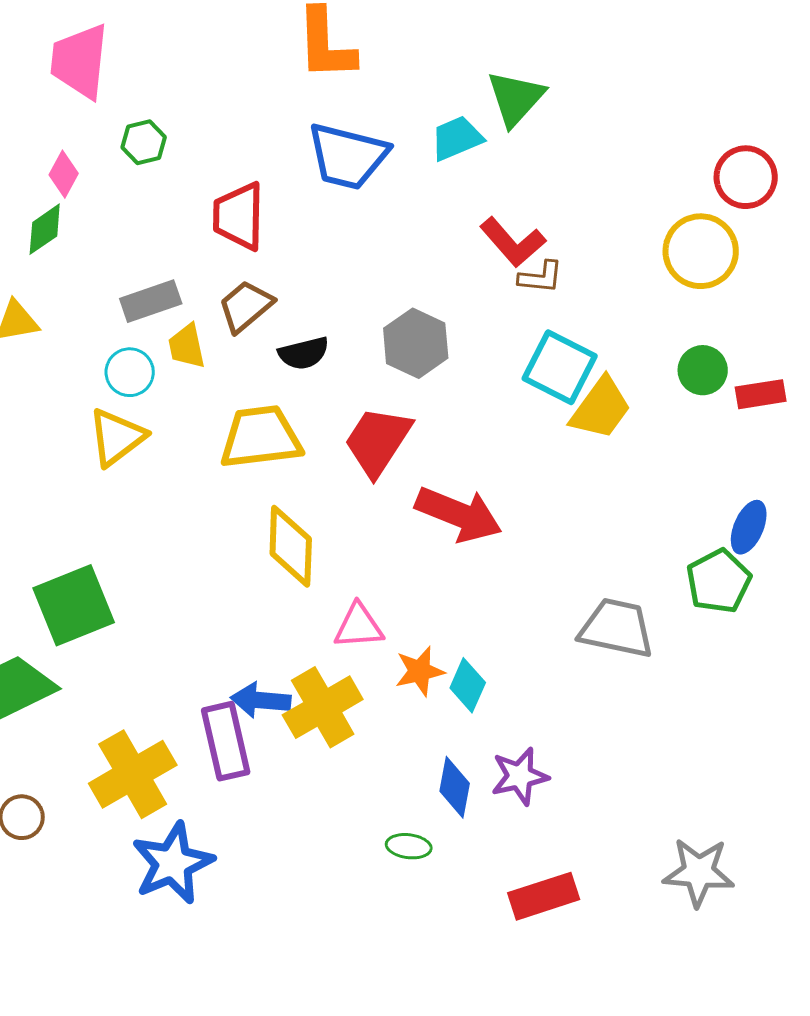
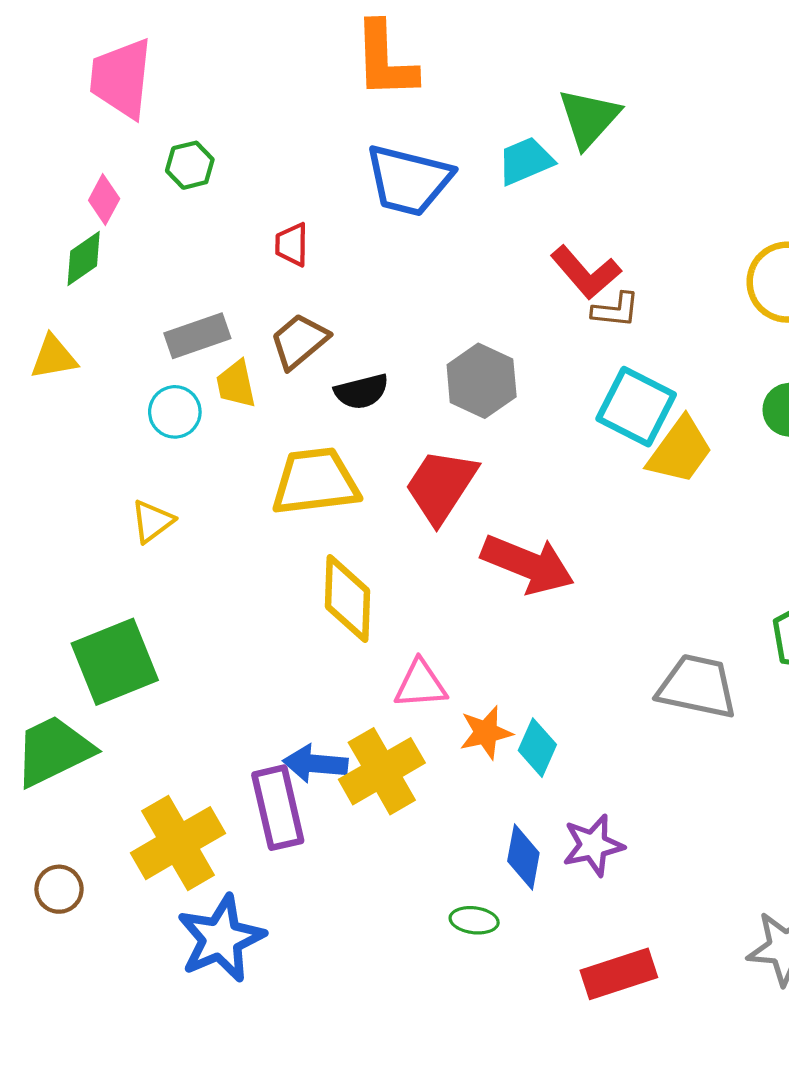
red trapezoid: (239, 216) -> (292, 245), size x0.6
yellow triangle: (117, 437) -> (152, 521), moved, size x0.7

